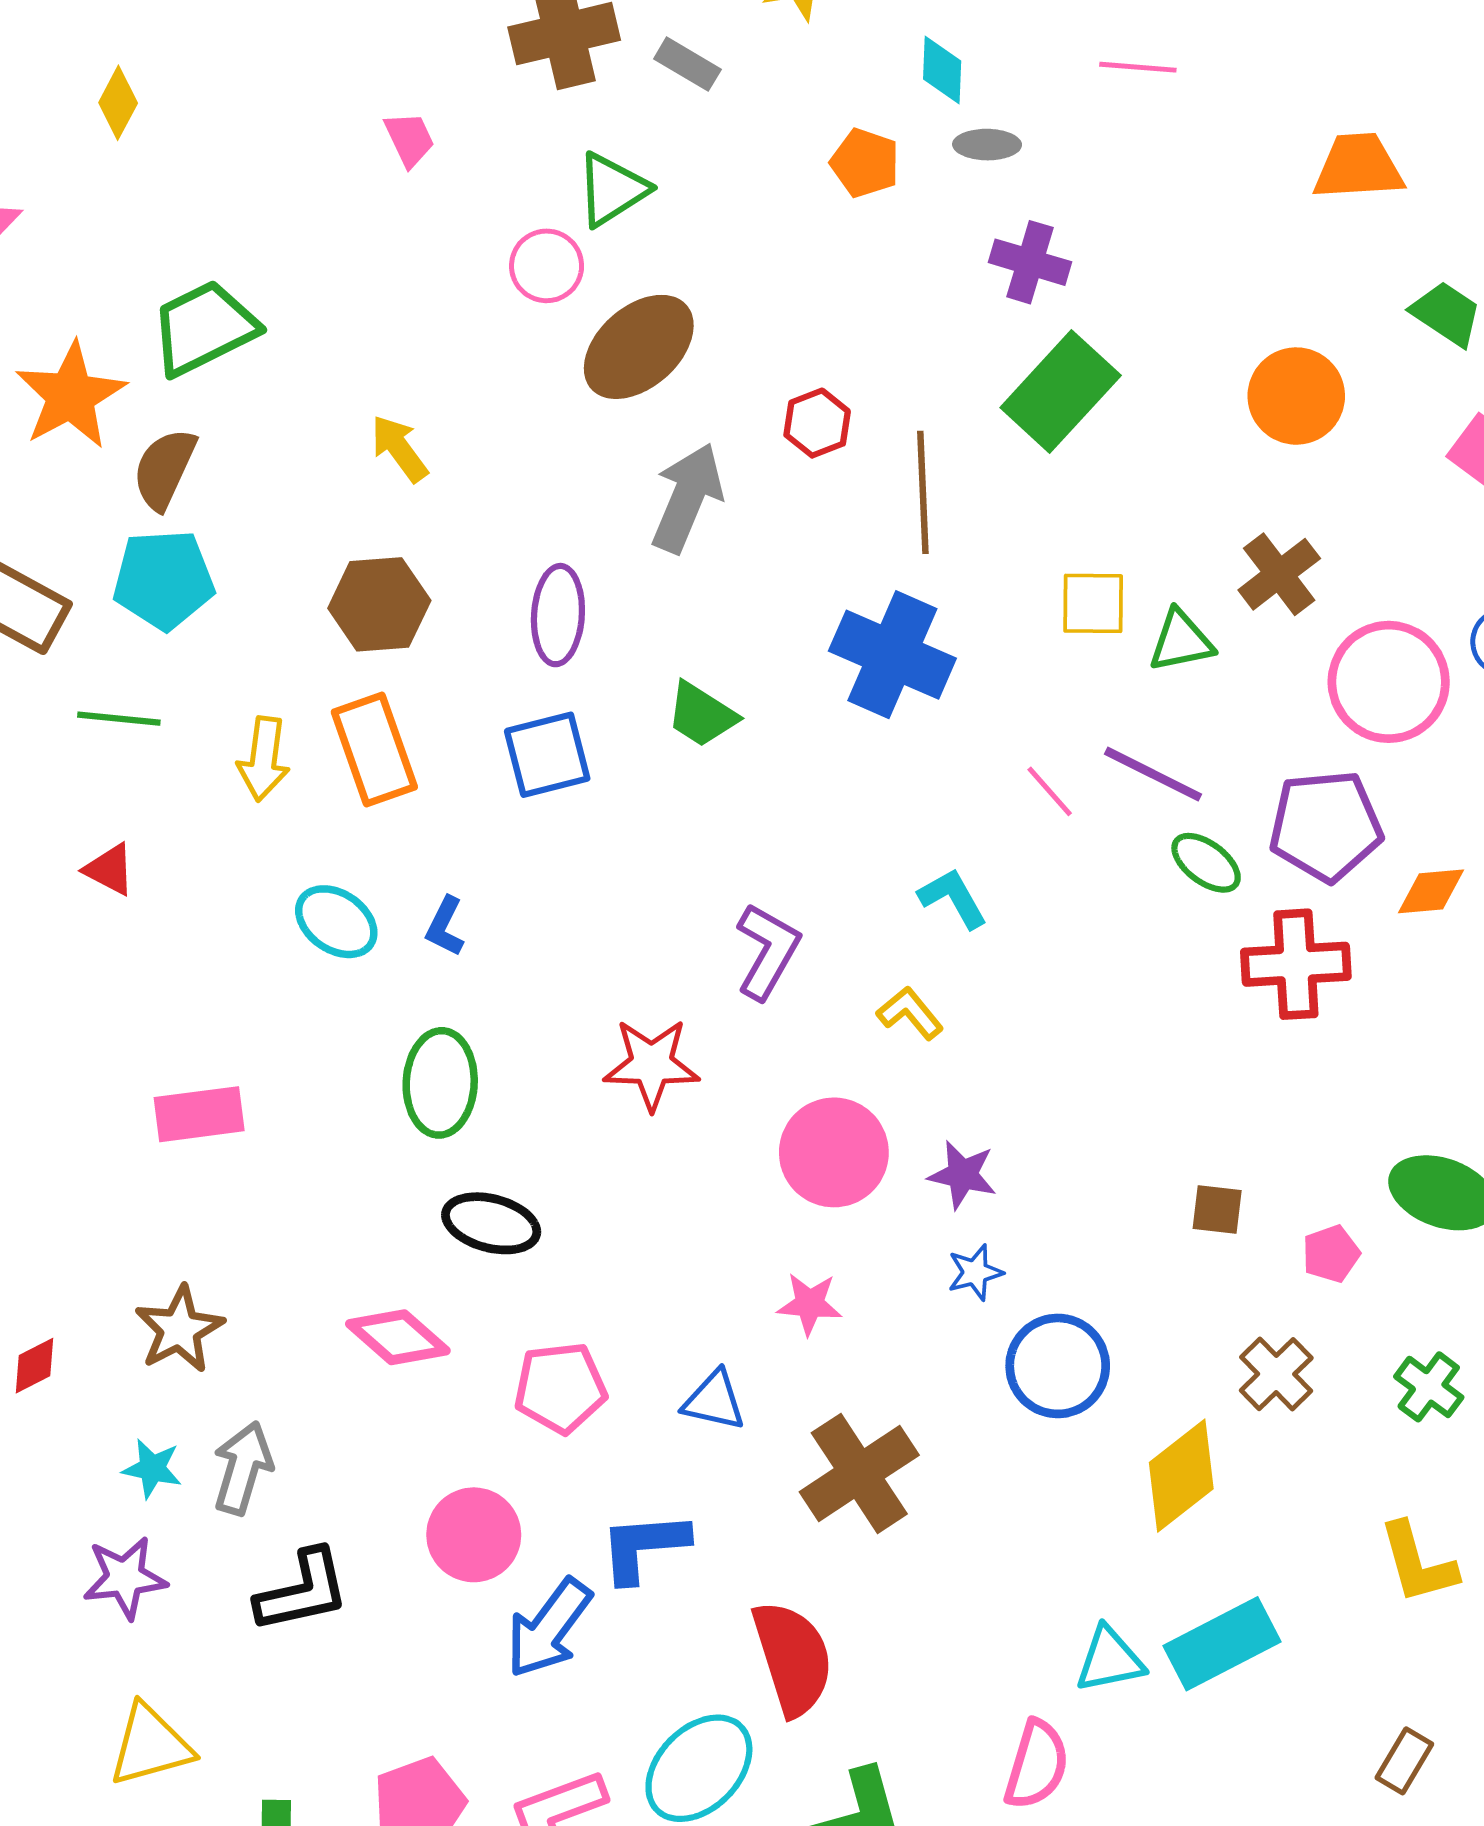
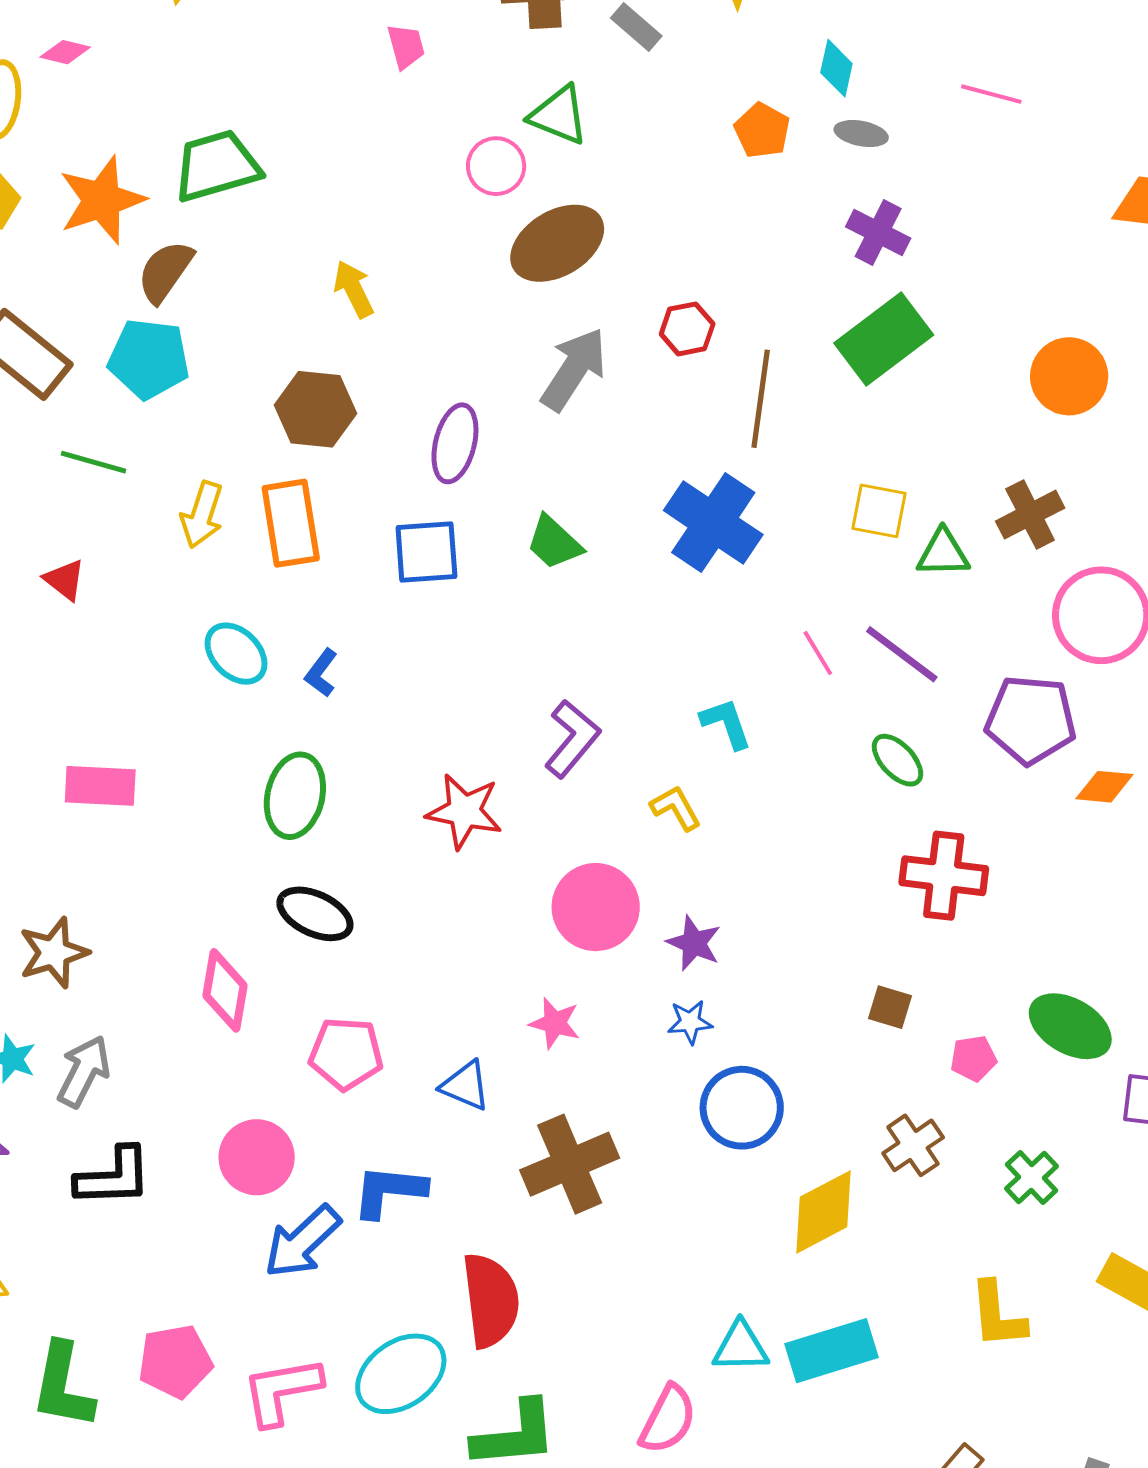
green triangle: (612, 190) -> (559, 115), turned 44
green ellipse: (1206, 863) -> (897, 760), moved
red cross: (1296, 964) -> (944, 876), moved
pink diamond: (398, 1337) -> (225, 990), turned 48

